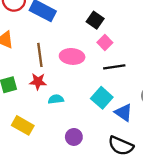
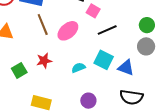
brown line: (40, 55) -> (43, 24), moved
pink ellipse: (72, 56) -> (68, 31), turned -30
cyan semicircle: (56, 99) -> (78, 68), moved

